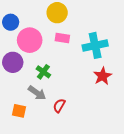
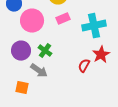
pink rectangle: (62, 38) -> (63, 19), turned -32
purple circle: (13, 62) -> (21, 51), moved
red semicircle: (59, 106) -> (84, 66), moved

